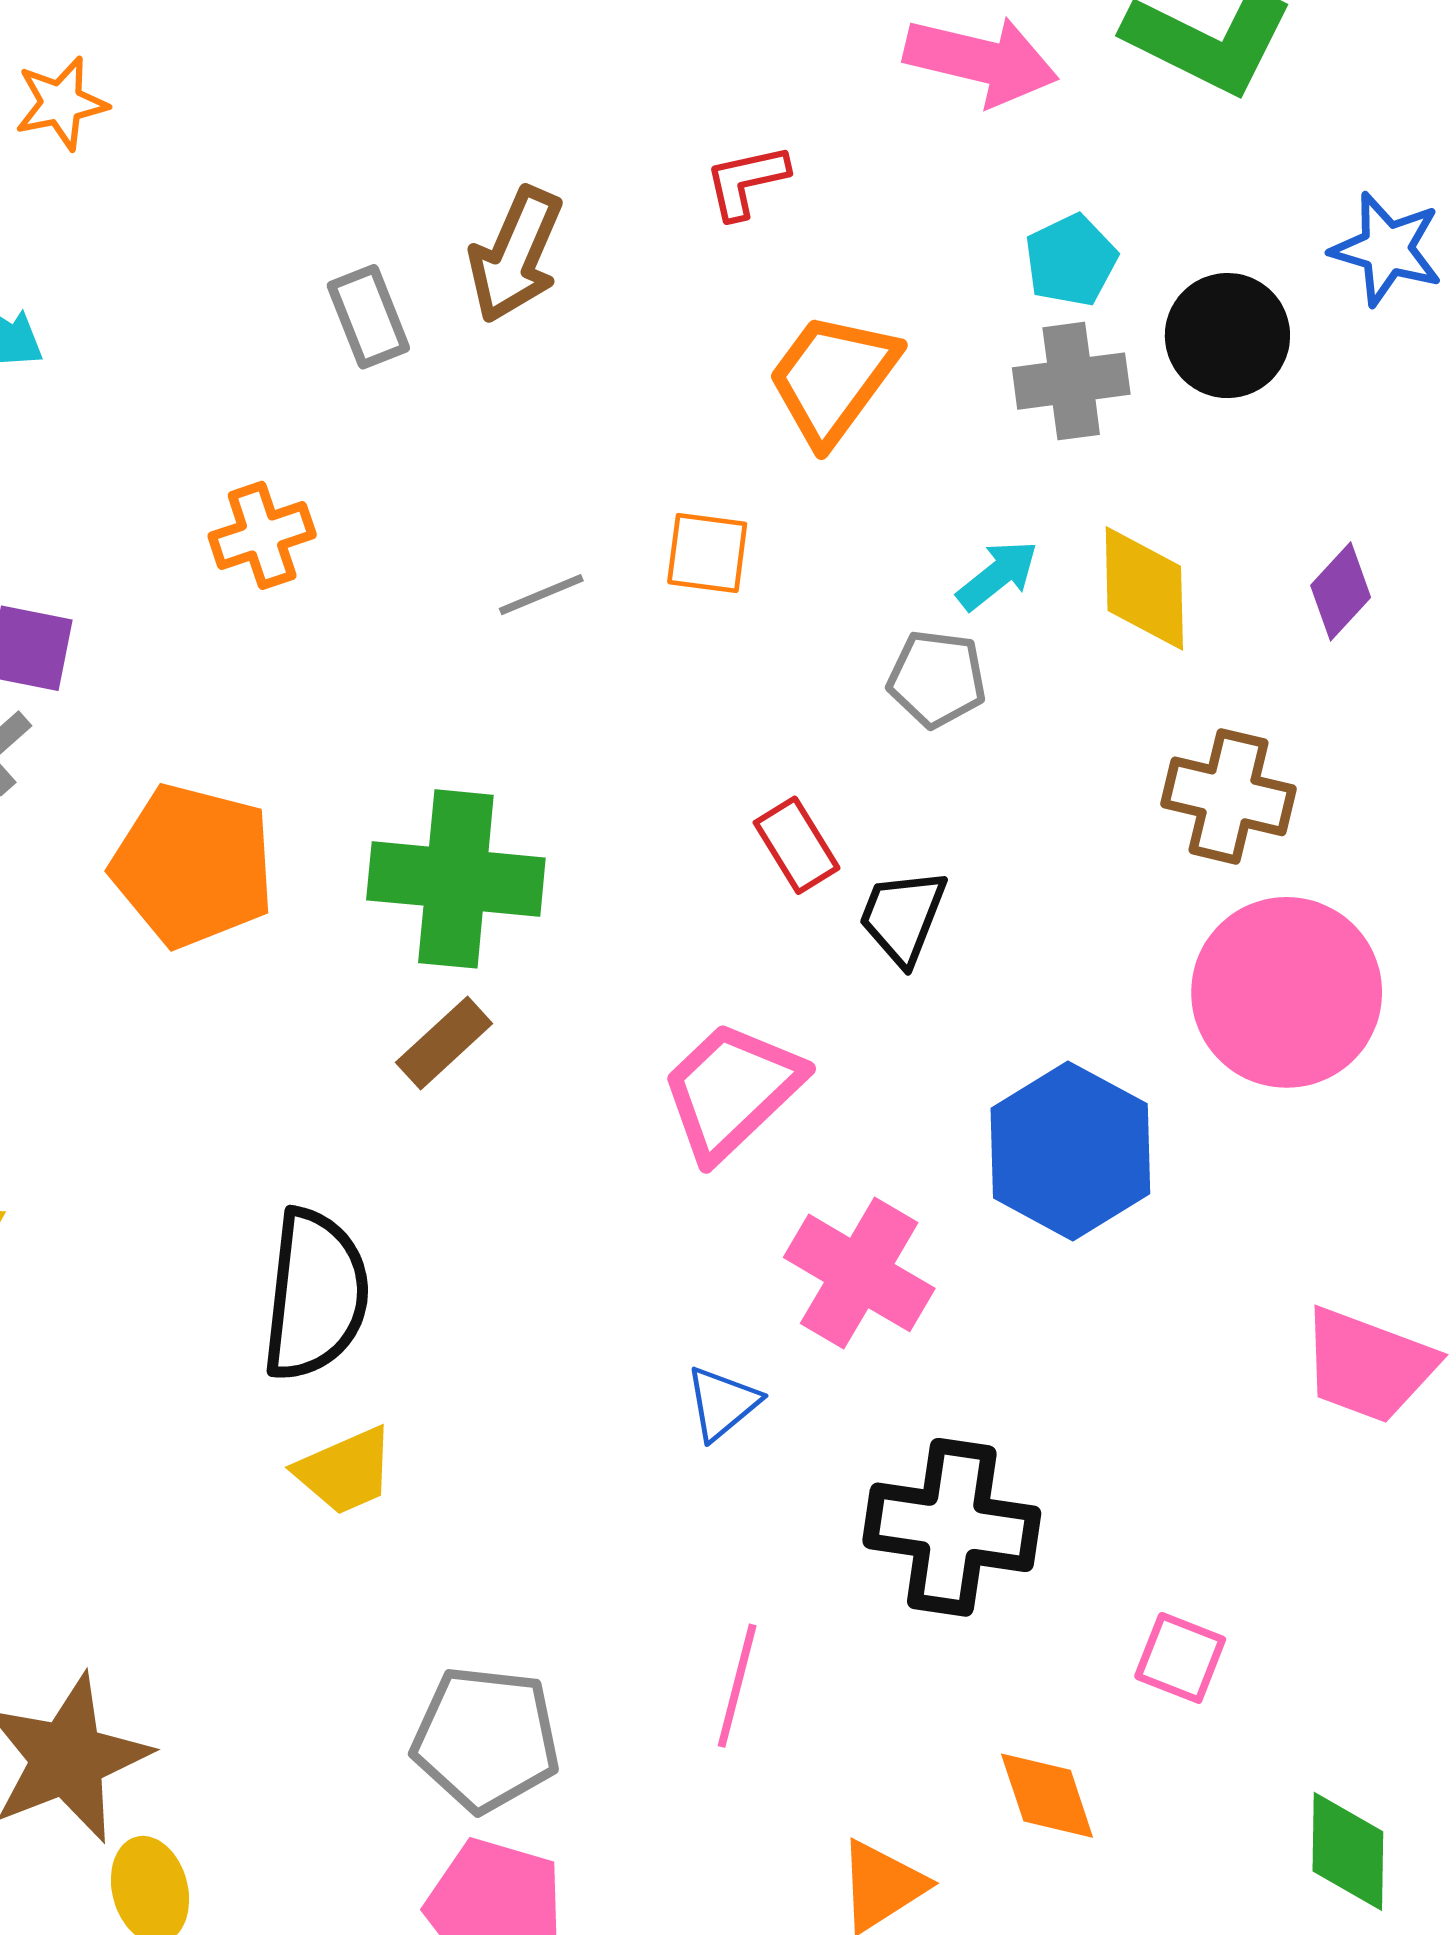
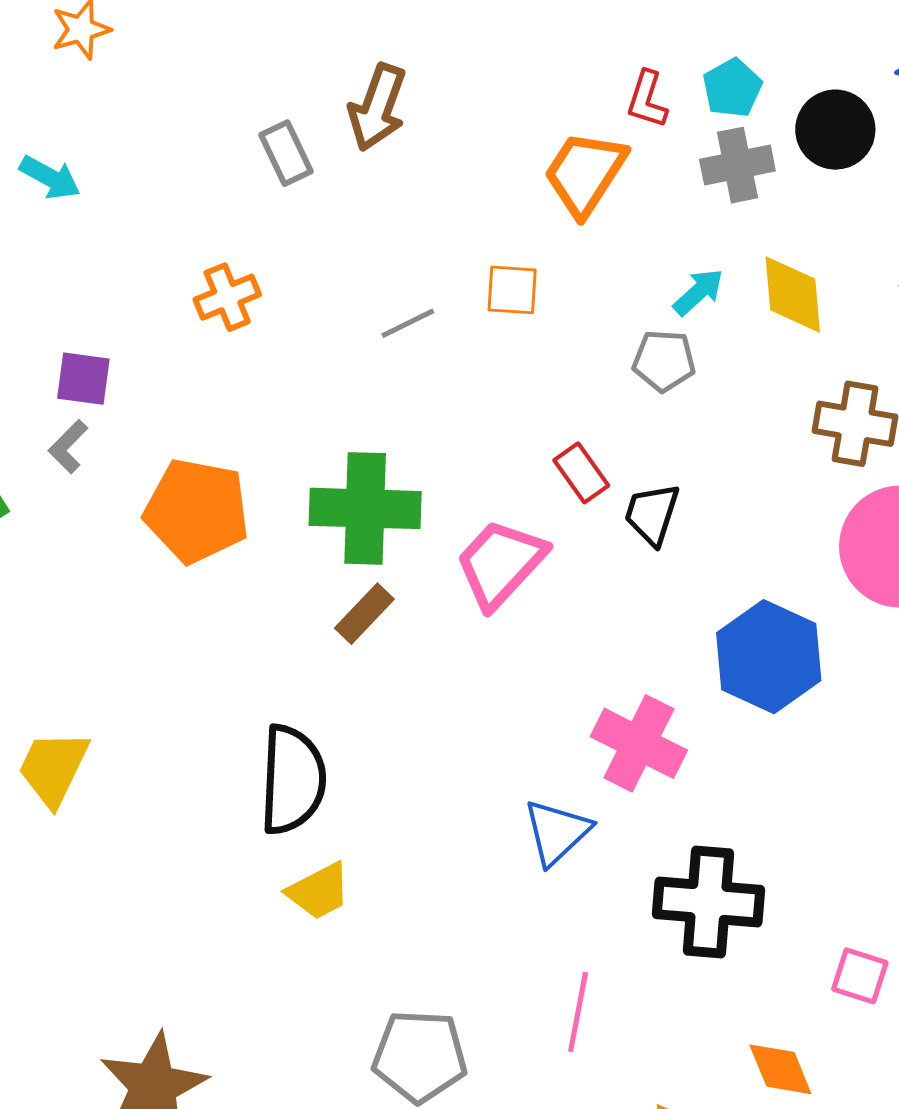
red L-shape: (746, 181) -> (647, 99), moved, turned -56
pink trapezoid: (732, 1090) -> (500, 563), moved
blue triangle: (722, 1403) -> (557, 832), size x1.4

